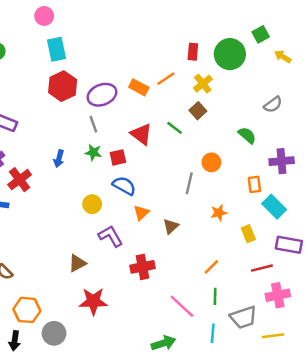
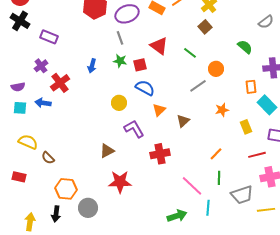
green line: (175, 128) -> (190, 53), moved
gray line: (189, 183) -> (198, 86), turned 42
cyan line: (213, 333) -> (208, 208), moved

